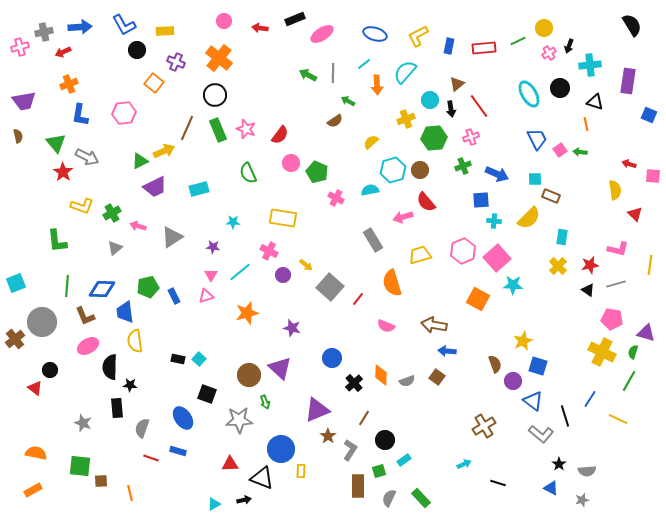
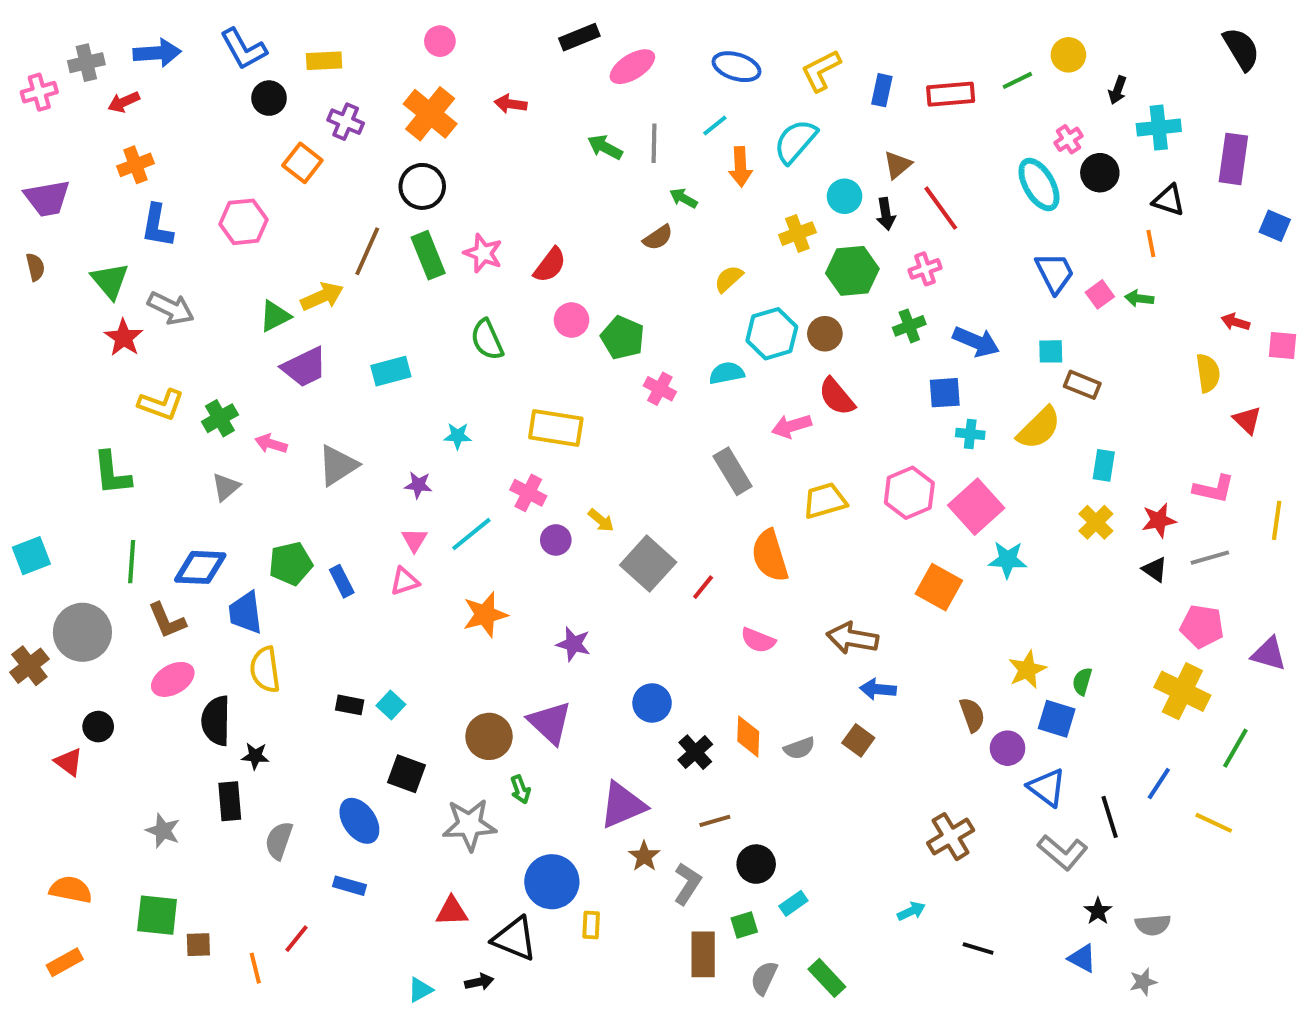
red arrow: (260, 28) -> (511, 104), moved
pink cross: (549, 53) -> (1068, 139), moved
green semicircle: (633, 352) -> (1082, 681), moved
brown line: (364, 418) -> (715, 821), turned 42
red line: (151, 458) -> (297, 939), moved, turned -70

